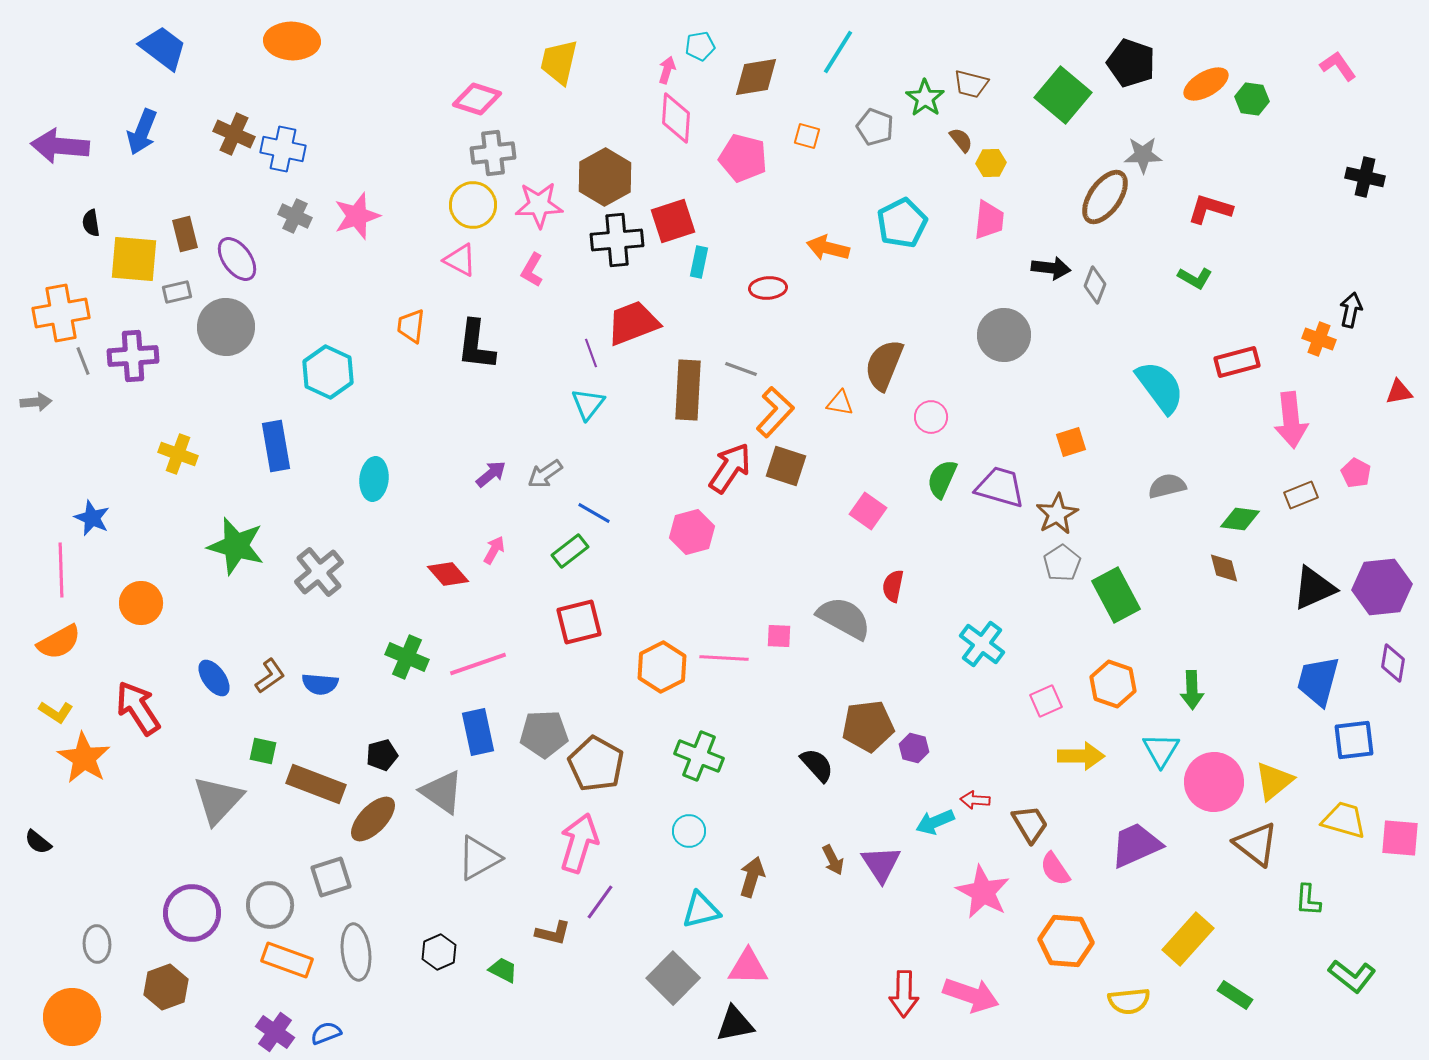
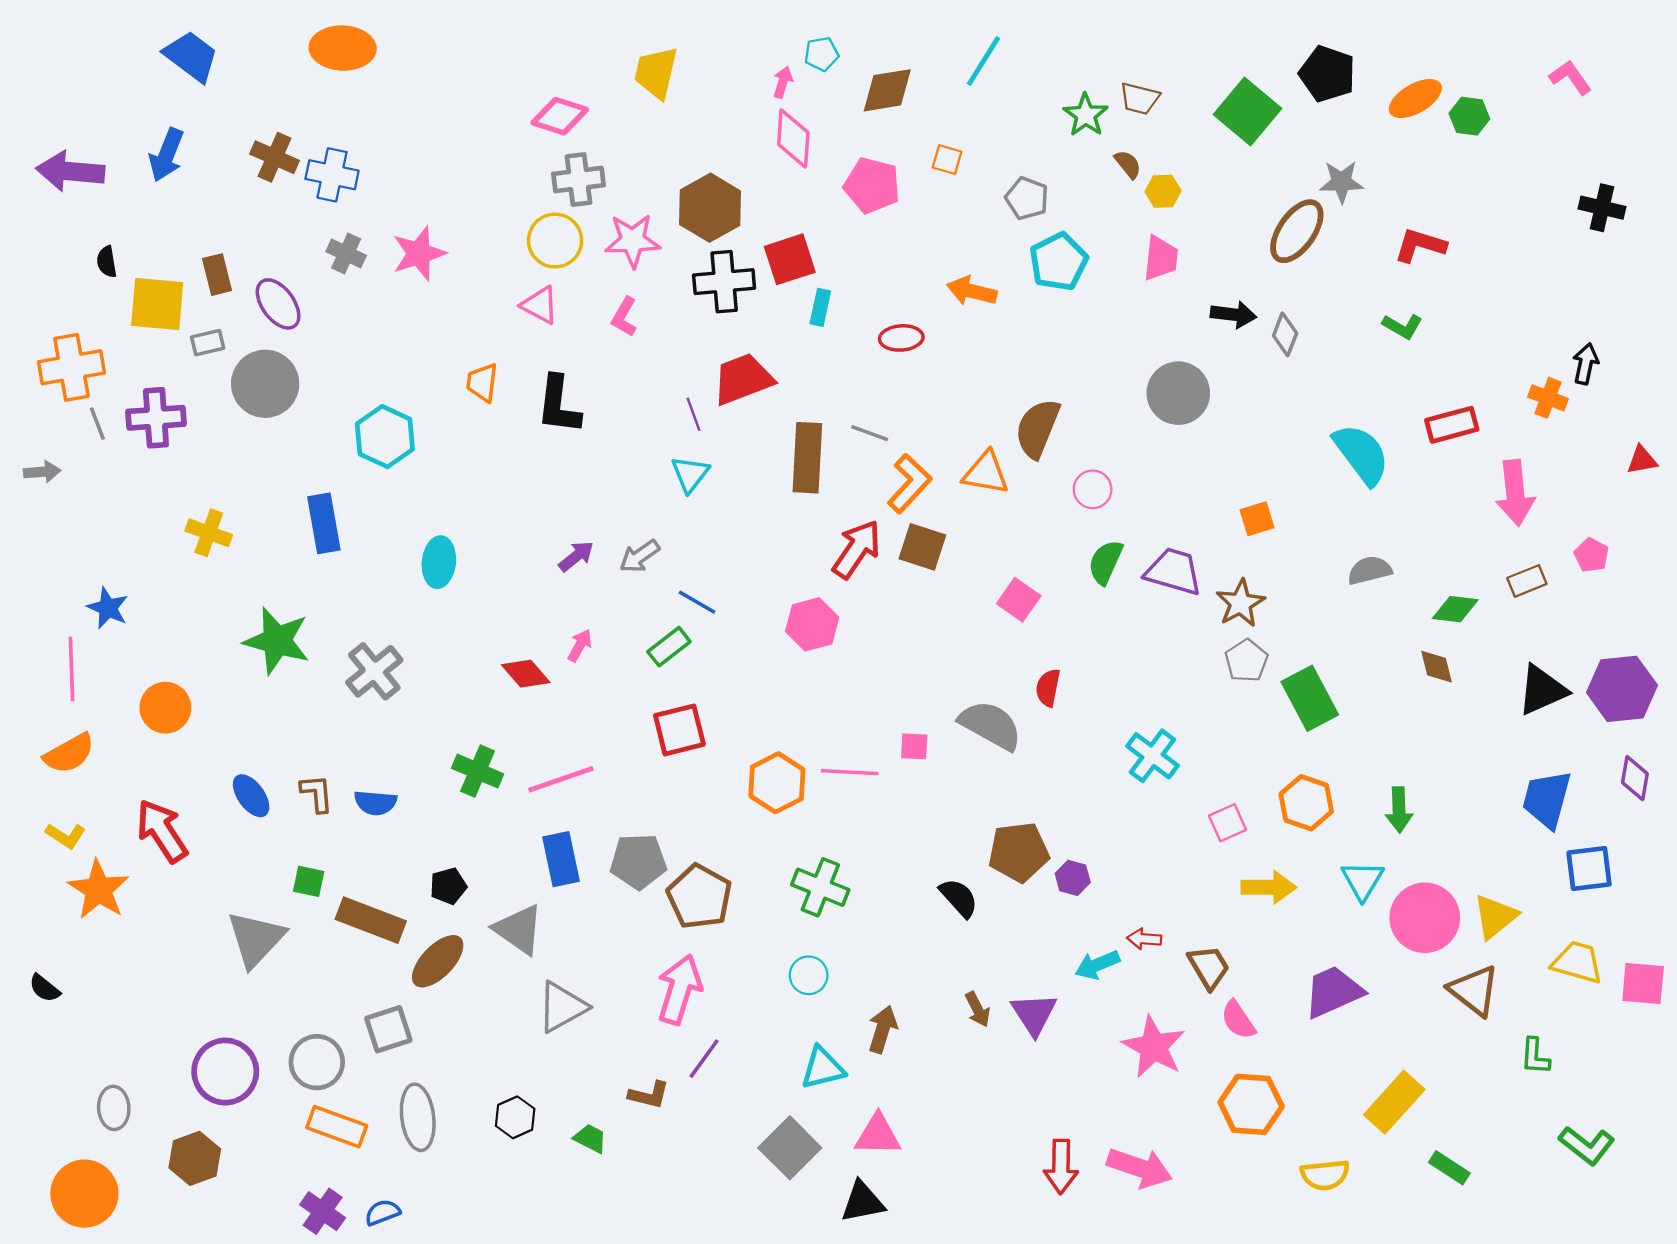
gray pentagon: (875, 127) -> (1027, 198), moved
orange triangle: (840, 403) -> (986, 473), size x1.5
brown L-shape: (270, 676) -> (317, 793), turned -60

